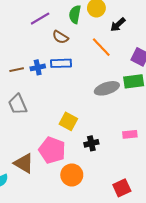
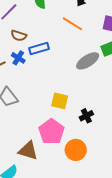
brown semicircle: (60, 37) -> (19, 36), moved
blue cross: (38, 67) -> (18, 58), turned -32
pink pentagon: (52, 150) -> (51, 132), turned 30

